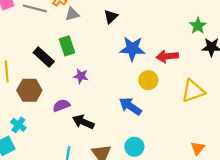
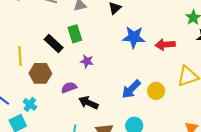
yellow circle: (148, 80) -> (156, 91), moved
blue arrow: (130, 106) -> (131, 89), turned -80

